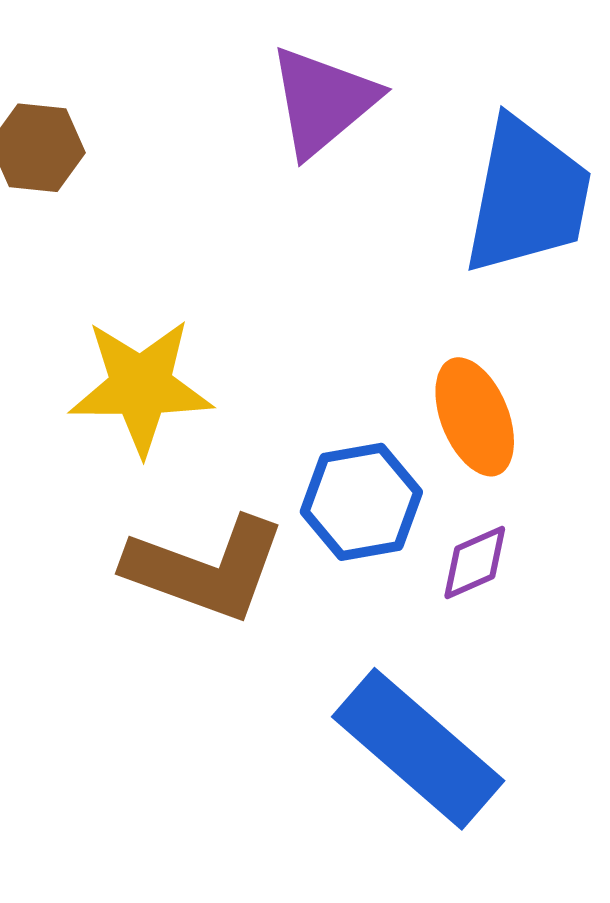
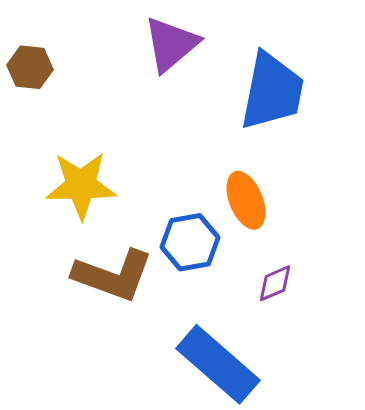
purple diamond: (475, 563) -> (275, 283), moved

